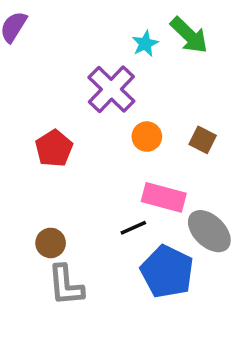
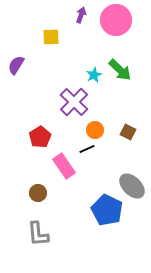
pink rectangle: (164, 197) -> (64, 166), moved, turned 40
black line: (133, 228) -> (87, 149), moved
gray L-shape: (66, 285) -> (38, 234), moved

